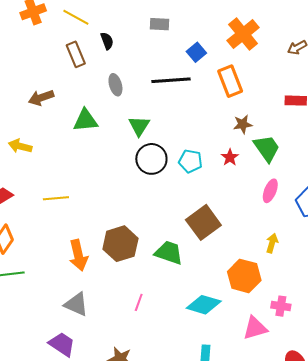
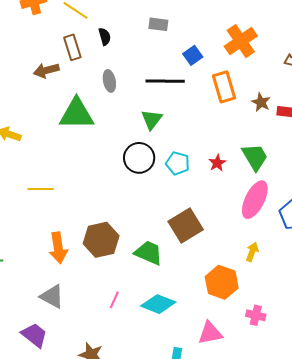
brown arrow: (41, 98) -> (46, 70), moved
green triangle: (85, 120) -> (76, 114), size x1.4
brown star: (243, 124) -> (261, 102), moved, turned 30
green triangle: (139, 126) -> (152, 119), moved
pink ellipse: (270, 191) -> (255, 200), size x1.6
cyan diamond: (204, 305) -> (158, 304), moved
pink triangle: (255, 328) -> (210, 333), moved

